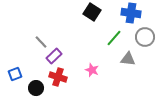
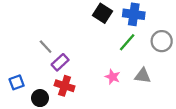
blue cross: (131, 13) -> (134, 14), moved
gray triangle: (128, 59) -> (143, 76), moved
pink star: (92, 70) -> (113, 77), moved

